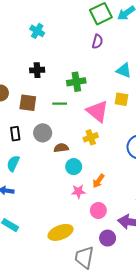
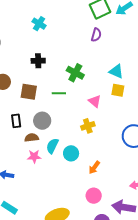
cyan triangle: (124, 70) -> (116, 71), moved
green cross: (76, 82) -> (75, 73), turned 36
pink triangle: (97, 111) -> (95, 101), size x0.6
brown semicircle: (61, 148) -> (32, 138), moved
cyan semicircle: (13, 163) -> (52, 146), moved
pink star: (78, 191) -> (34, 156), moved

